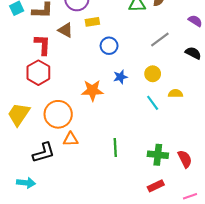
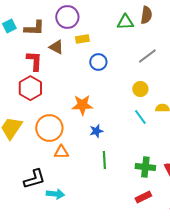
blue star: (120, 77) -> (96, 131), moved
black L-shape: (44, 153) -> (34, 179), moved
cyan arrow: (26, 183) -> (55, 194), moved

